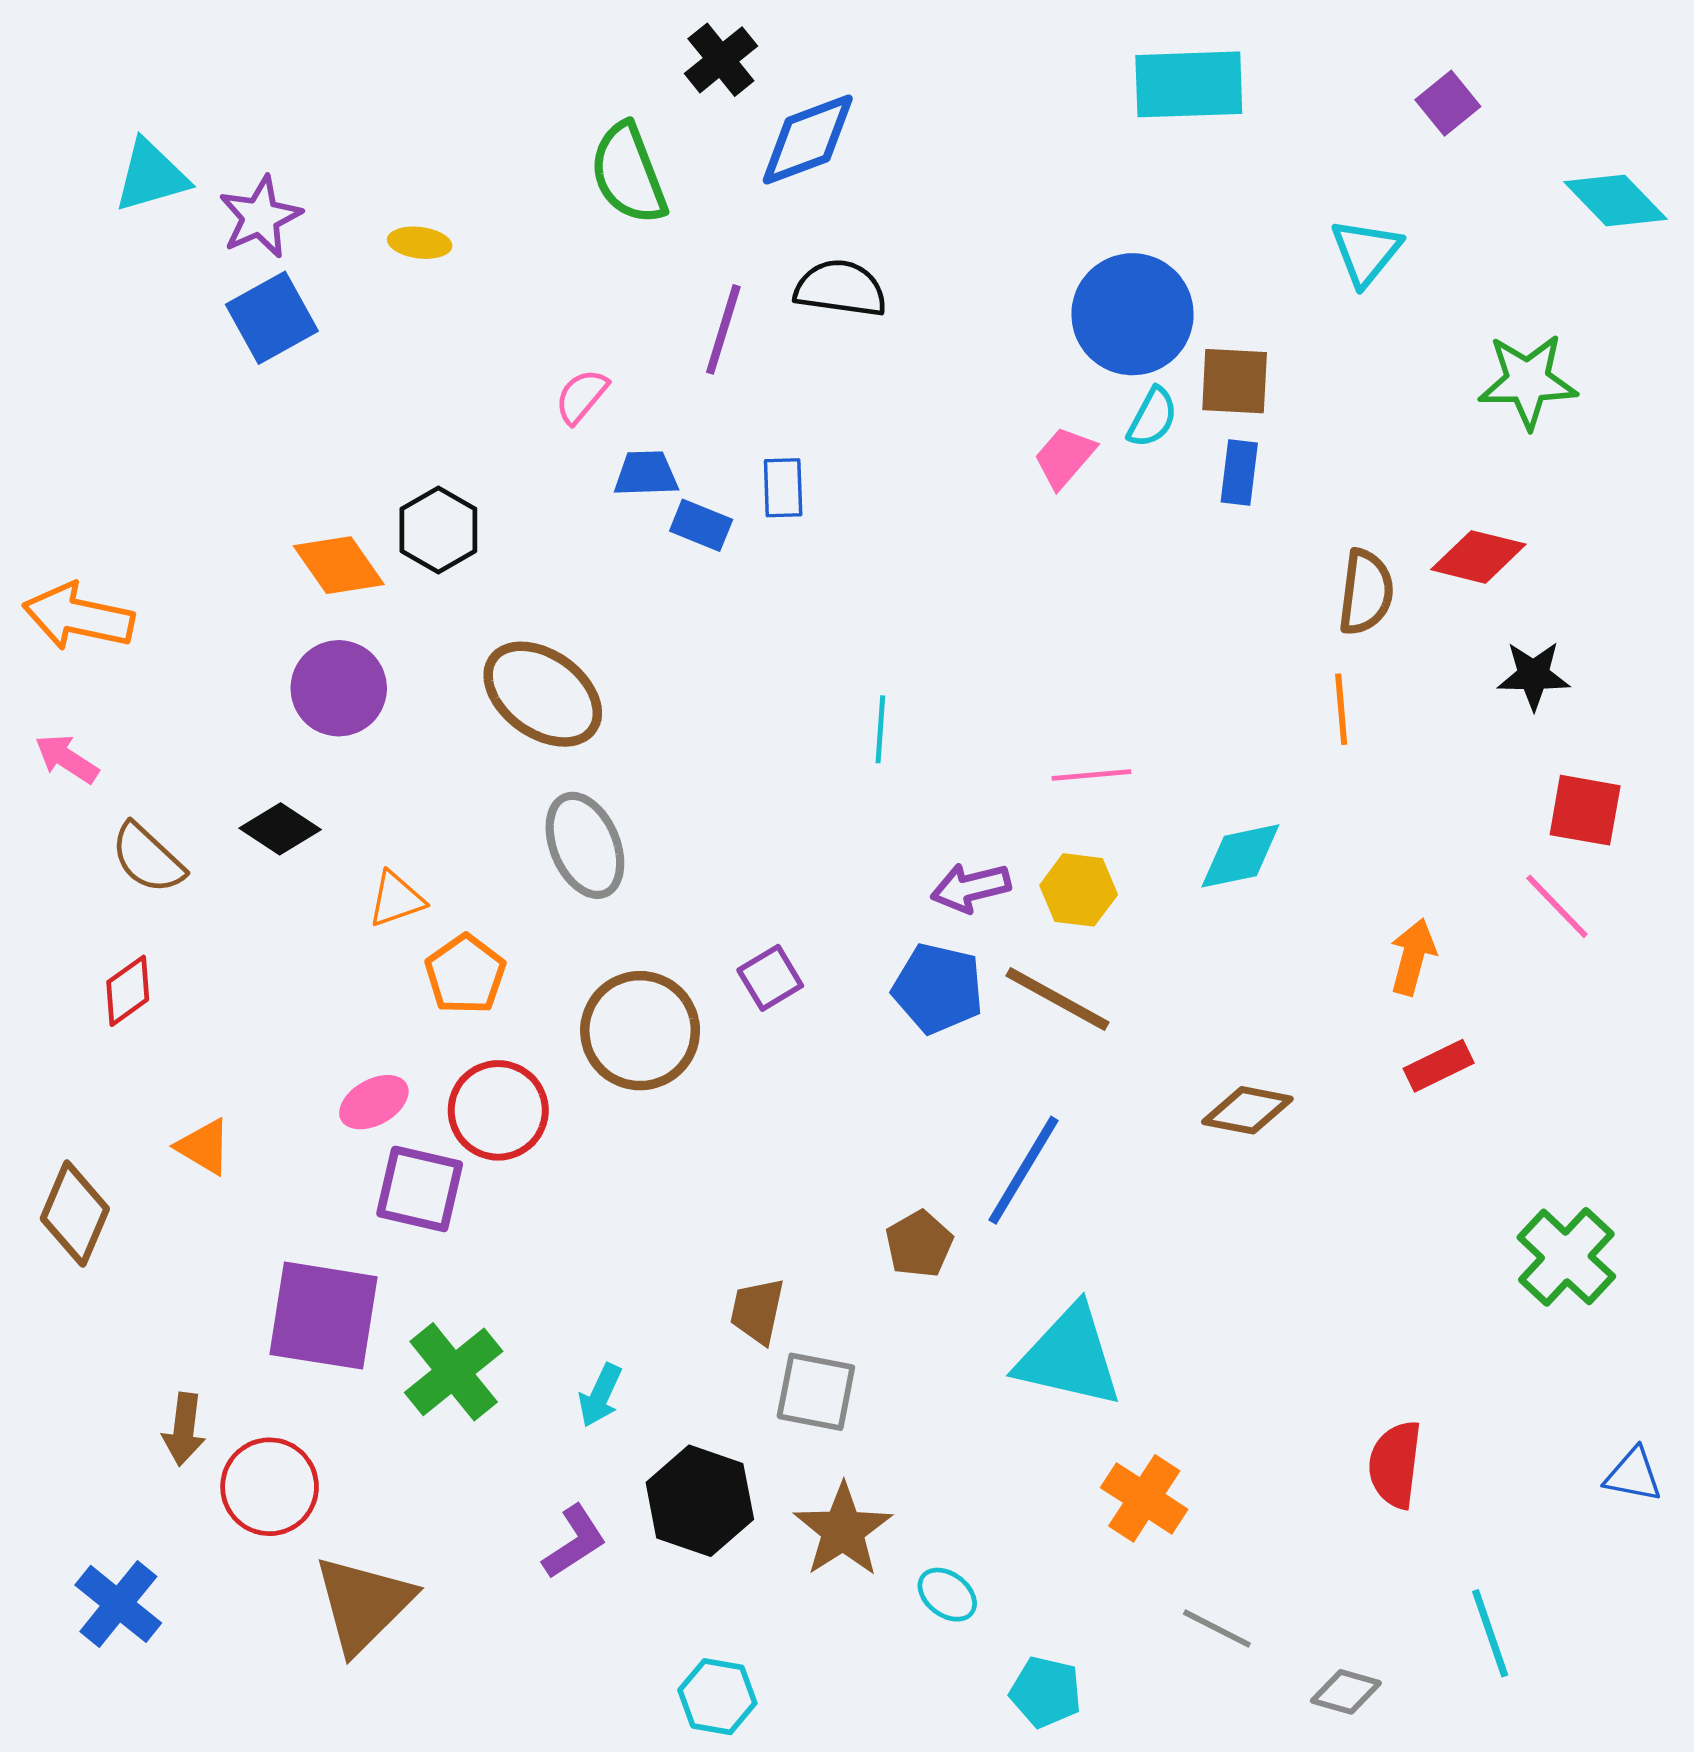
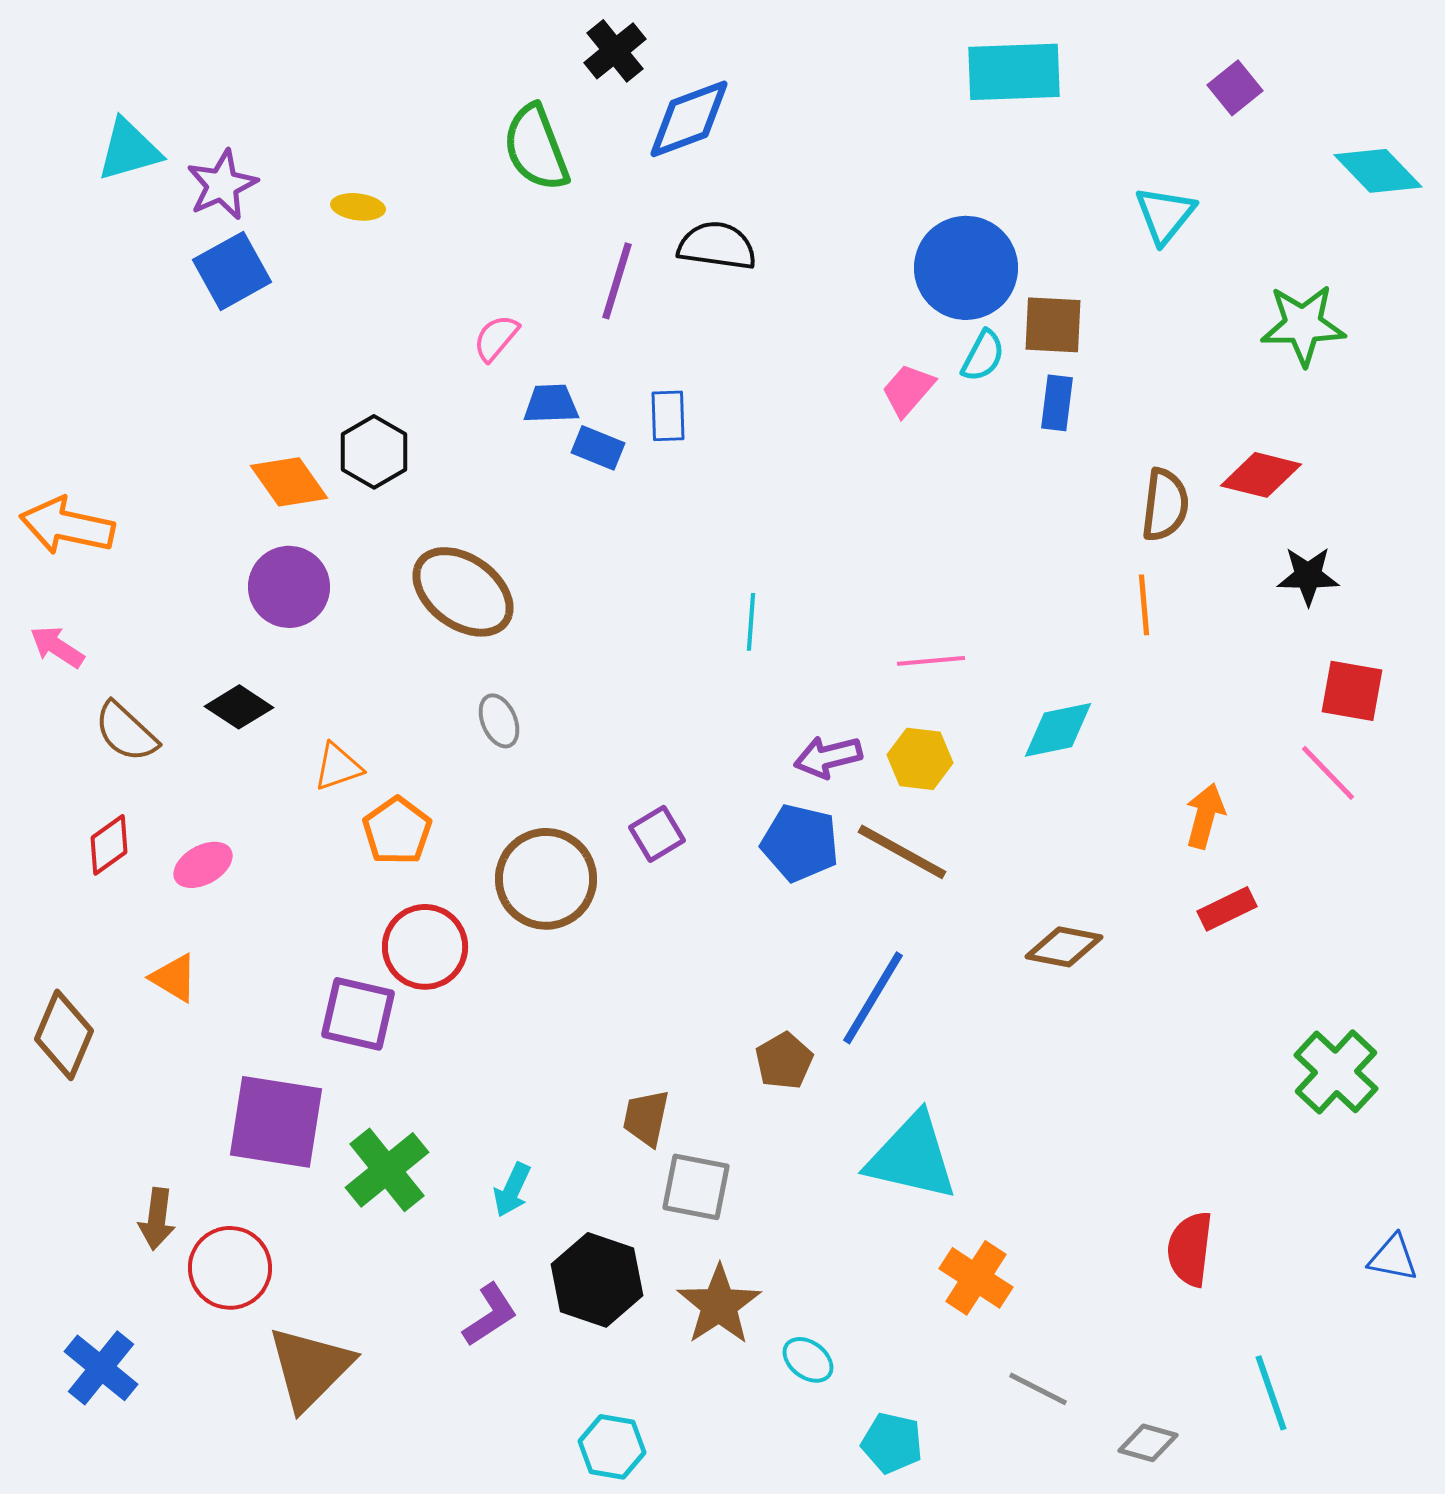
gray ellipse: (585, 845) -> (499, 721), size x0.6
pink ellipse: (374, 1102) -> (203, 865), moved

